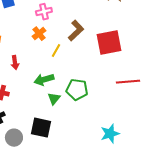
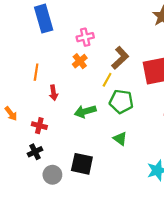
yellow line: (56, 51) -> (107, 80), moved
green pentagon: (77, 90) -> (121, 102), moved
green triangle: (54, 99) -> (120, 139), moved, turned -32

